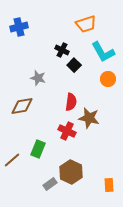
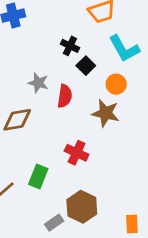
orange circle: (108, 79) -> (116, 84), moved
red semicircle: (71, 102) -> (65, 96), moved
brown star: (89, 118) -> (106, 113), moved

